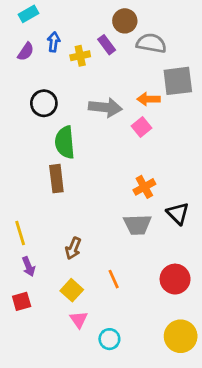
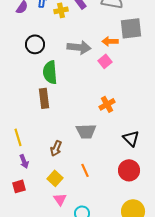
black triangle: (178, 213) -> (131, 138), moved
gray trapezoid: (137, 225) -> (86, 131), moved

